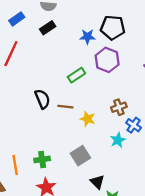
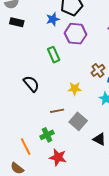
black rectangle: (48, 28) -> (17, 22), turned 64
green rectangle: (76, 75) -> (54, 55), turned -63
brown line: (65, 107) -> (57, 111), moved

